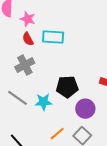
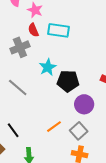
gray cross: (25, 65) -> (20, 47), moved
cyan star: (43, 102) -> (48, 67), moved, turned -30

